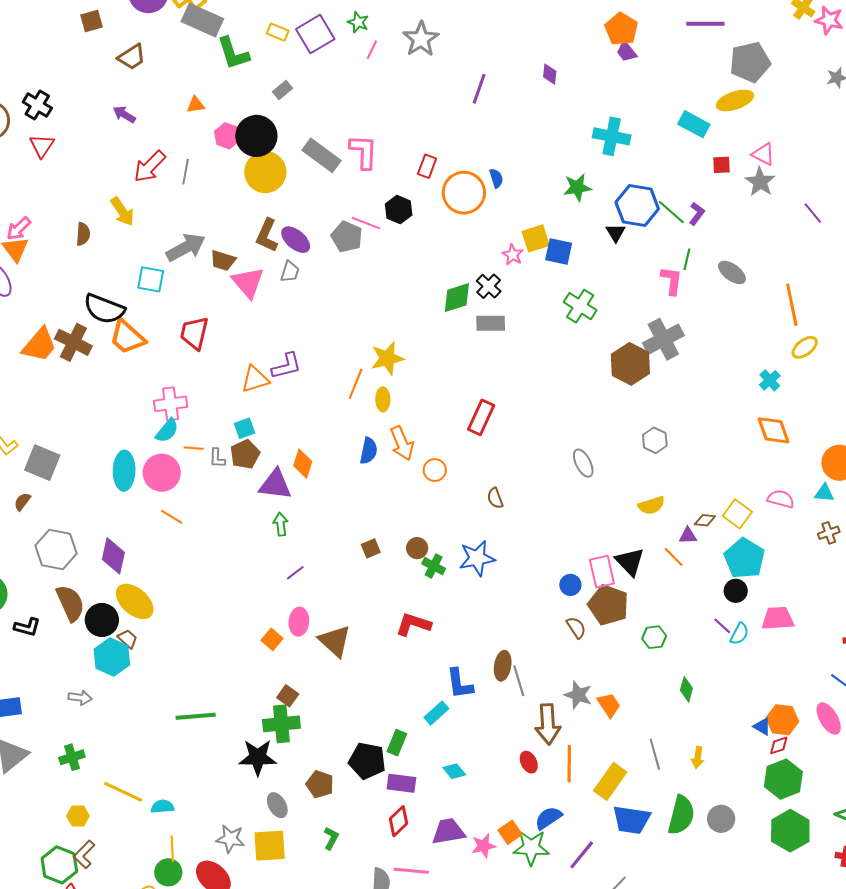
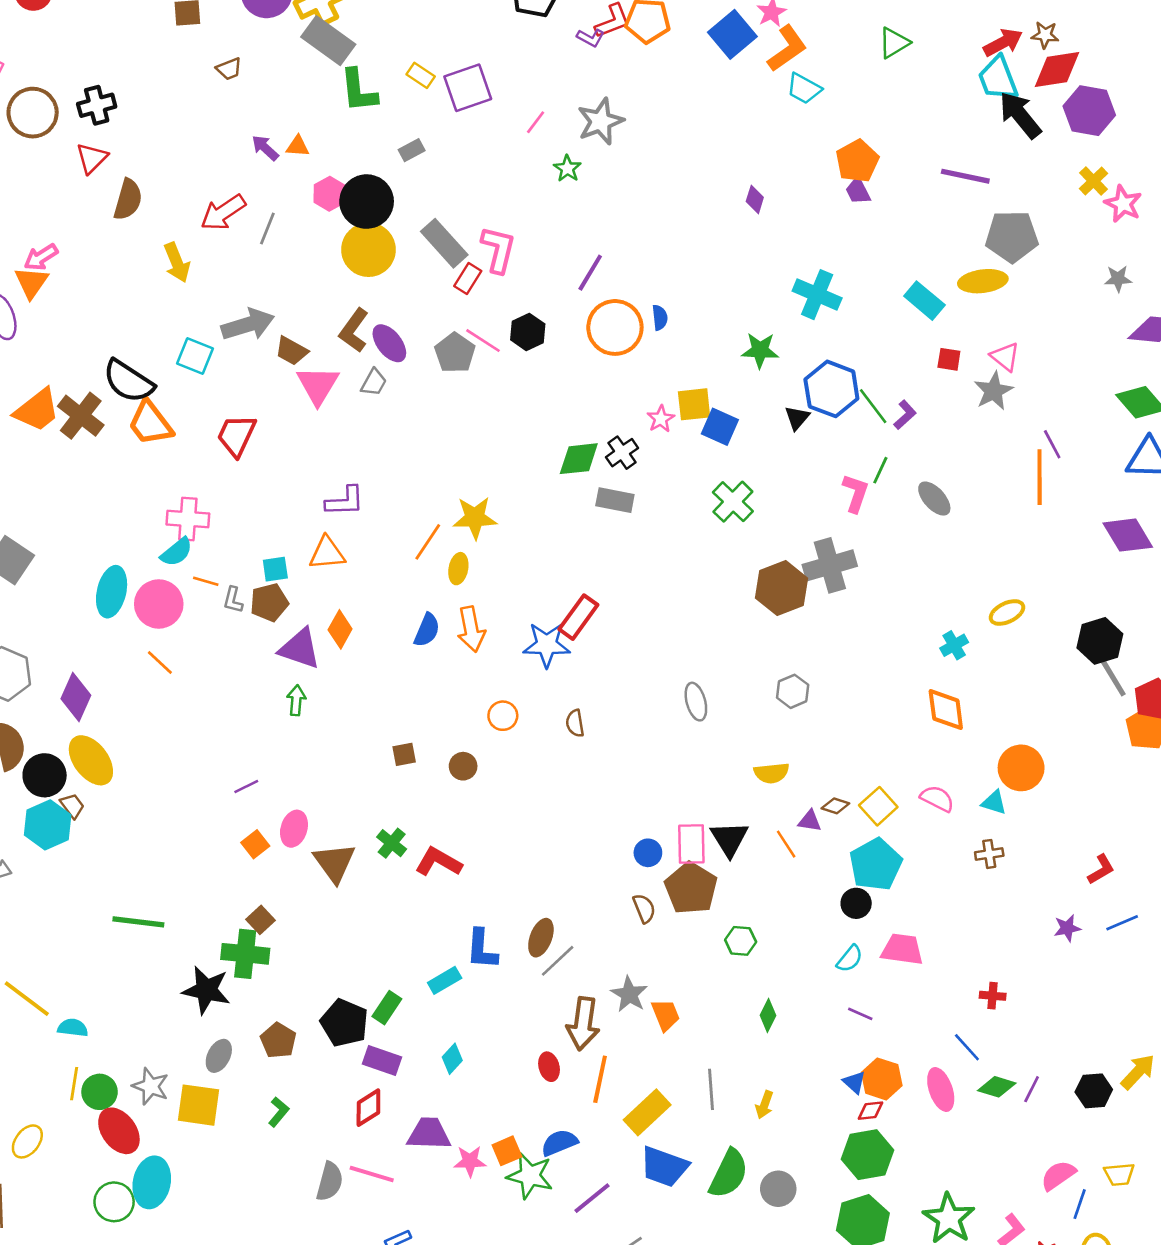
green star: (358, 22) -> (567, 168), moved
brown trapezoid: (132, 57) -> (229, 69), size x0.7
purple line: (479, 89) -> (590, 273), moved
black cross: (37, 105) -> (97, 105), turned 32
purple arrow: (124, 114) -> (265, 148), moved
red rectangle: (427, 166) -> (468, 279), moved
brown semicircle: (83, 234) -> (128, 200), moved, size x1.4
orange line: (792, 305) -> (1040, 477), moved
orange triangle: (255, 379) -> (327, 553), moved
orange circle: (435, 470) -> (503, 716), moved
blue star: (477, 558) -> (547, 645), moved
green cross: (434, 566) -> (392, 843), moved
purple line: (295, 573) -> (246, 786), moved
purple line: (722, 626) -> (860, 1014), moved, turned -30
gray line: (519, 681) -> (558, 961), turned 52
cyan diamond: (454, 771) -> (452, 1059), turned 70
gray ellipse: (277, 805) -> (219, 1056), turned 45
green circle: (168, 872) -> (100, 1092), moved

